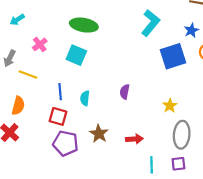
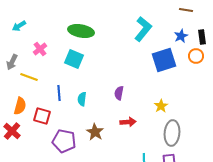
red square: (58, 116) -> (42, 116), moved
red arrow: (134, 139) -> (128, 122), moved

